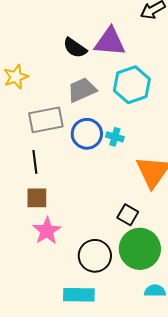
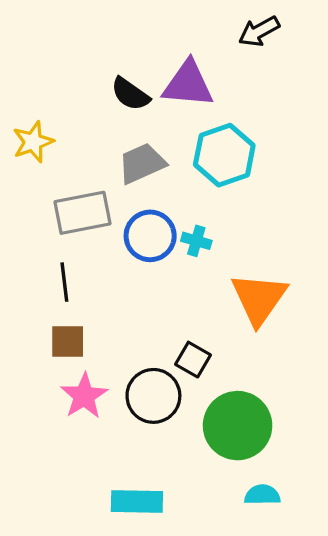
black square: (128, 215) -> (193, 360), moved
black circle: (95, 256) -> (153, 396), moved

